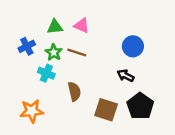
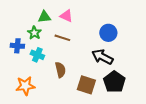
blue cross: (27, 46) -> (17, 46), moved, turned 32
green star: (54, 52) -> (34, 33), moved
black arrow: (126, 76) -> (102, 57), size x1.5

